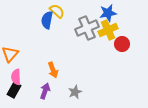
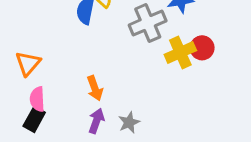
yellow cross: (108, 30) -> (180, 53), moved
purple arrow: (45, 91) -> (96, 121), moved

